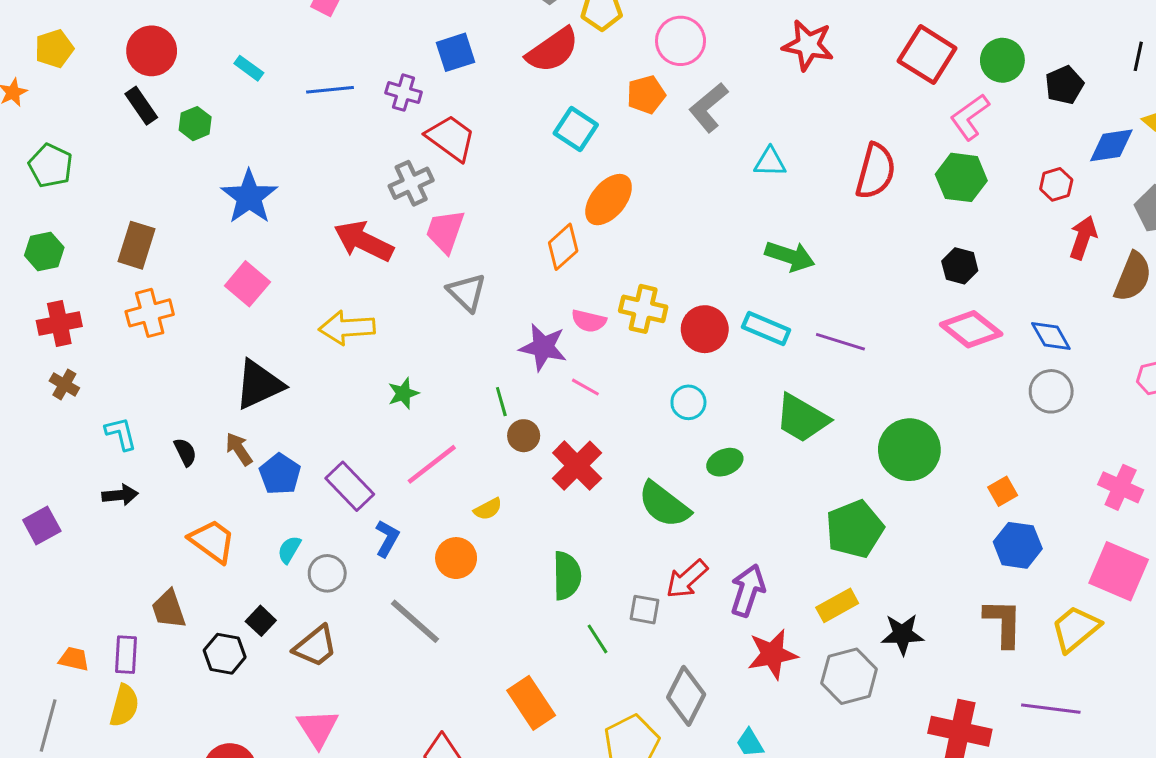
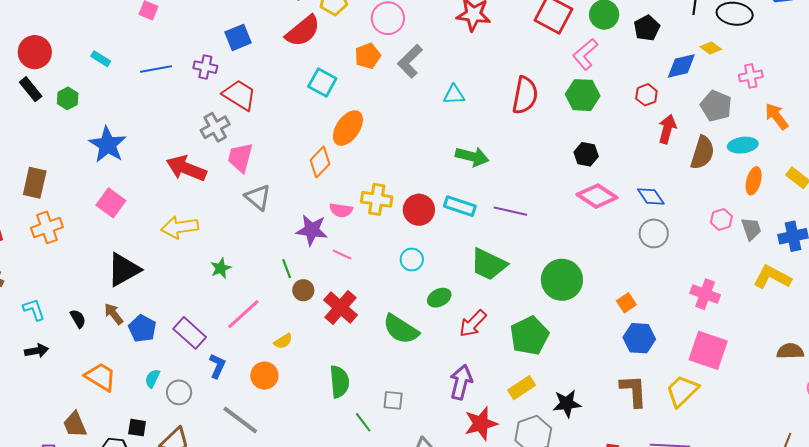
red arrow: (687, 579) -> (473, 324), moved
black square: (261, 621) -> (137, 428), turned -30

